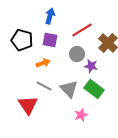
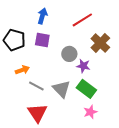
red line: (82, 30) -> (82, 20), moved
orange arrow: (43, 63) -> (22, 70), moved
red triangle: (28, 105) -> (37, 113), moved
pink star: (81, 115) -> (90, 112), moved

